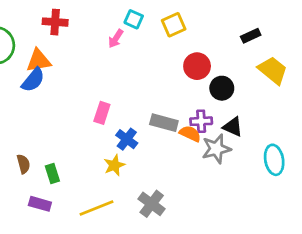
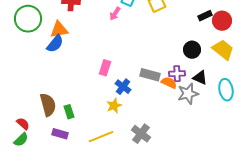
black rectangle: (251, 36) -> (205, 16), moved
red circle: (197, 66) -> (222, 21), moved
yellow trapezoid: (273, 70) -> (223, 50), moved
cyan ellipse: (274, 160) -> (226, 90), moved
brown semicircle: (23, 164) -> (48, 105), size x1.6

